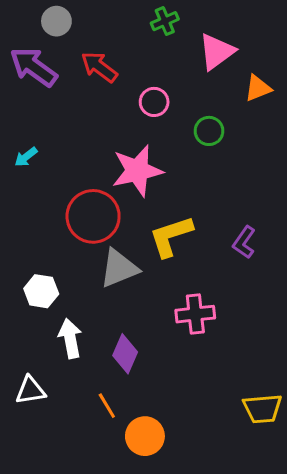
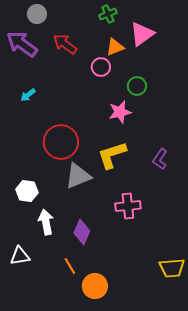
orange triangle: (258, 88) -> (115, 47), moved
cyan arrow: (26, 157) -> (28, 95), moved
pink star: (137, 171) -> (120, 112), moved, size x0.7

